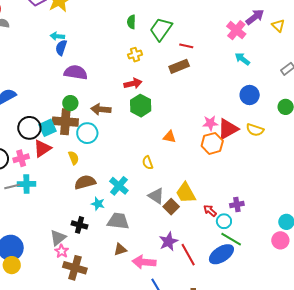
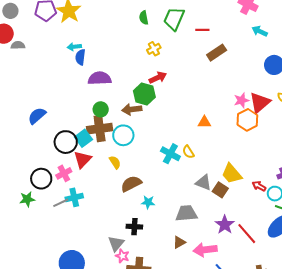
brown rectangle: (179, 66) -> (217, 53), moved
green hexagon: (141, 106) -> (144, 94), moved
cyan cross: (119, 186) -> (170, 154), moved
gray trapezoid: (118, 221) -> (186, 213), moved

